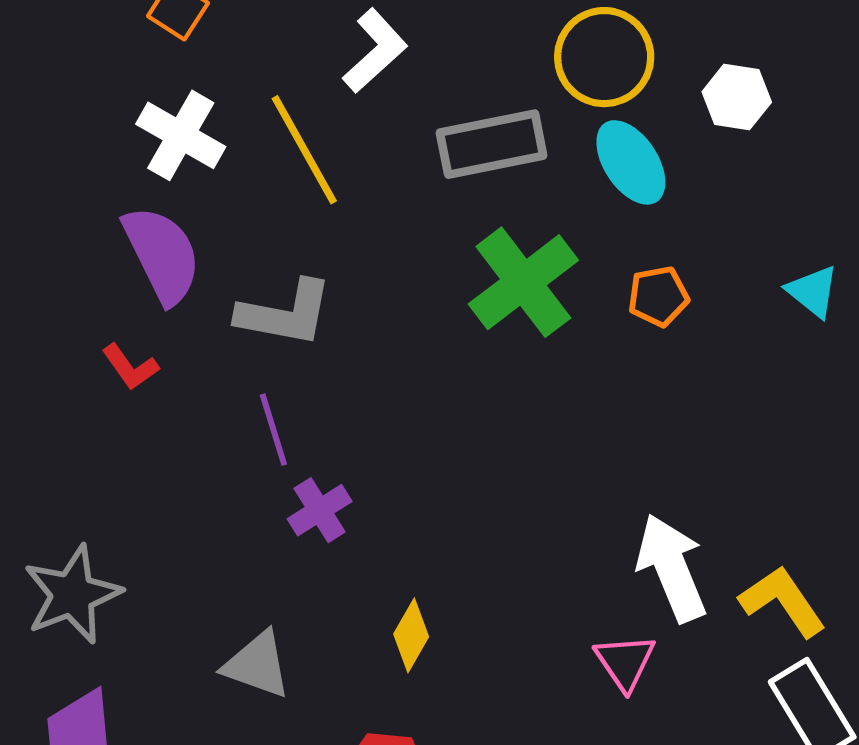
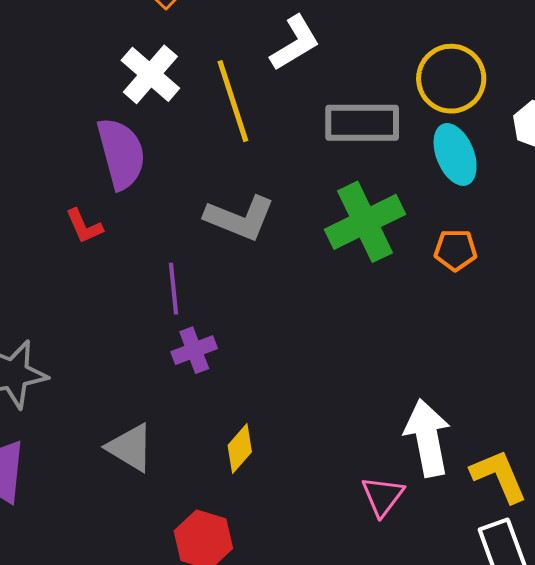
gray L-shape: (285, 313) -> (240, 218), moved

